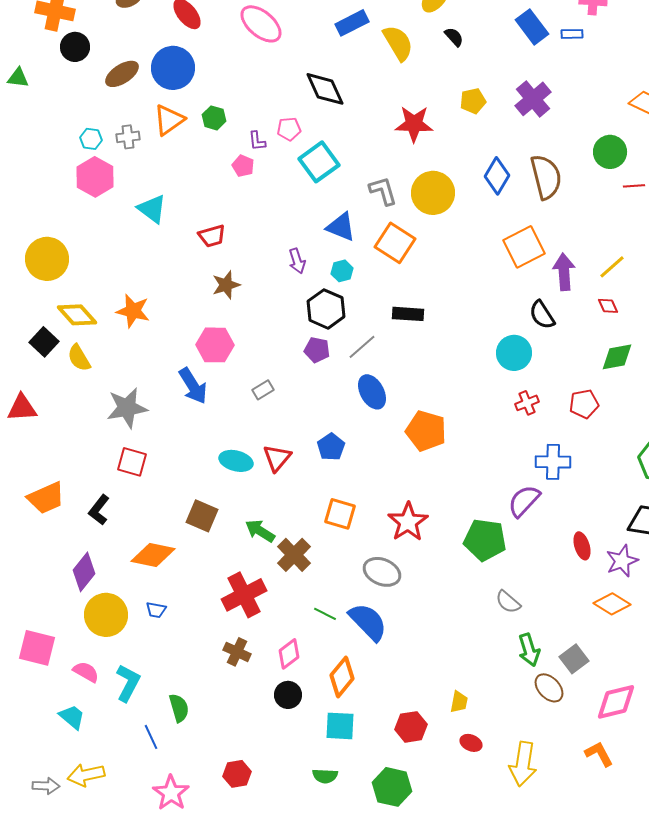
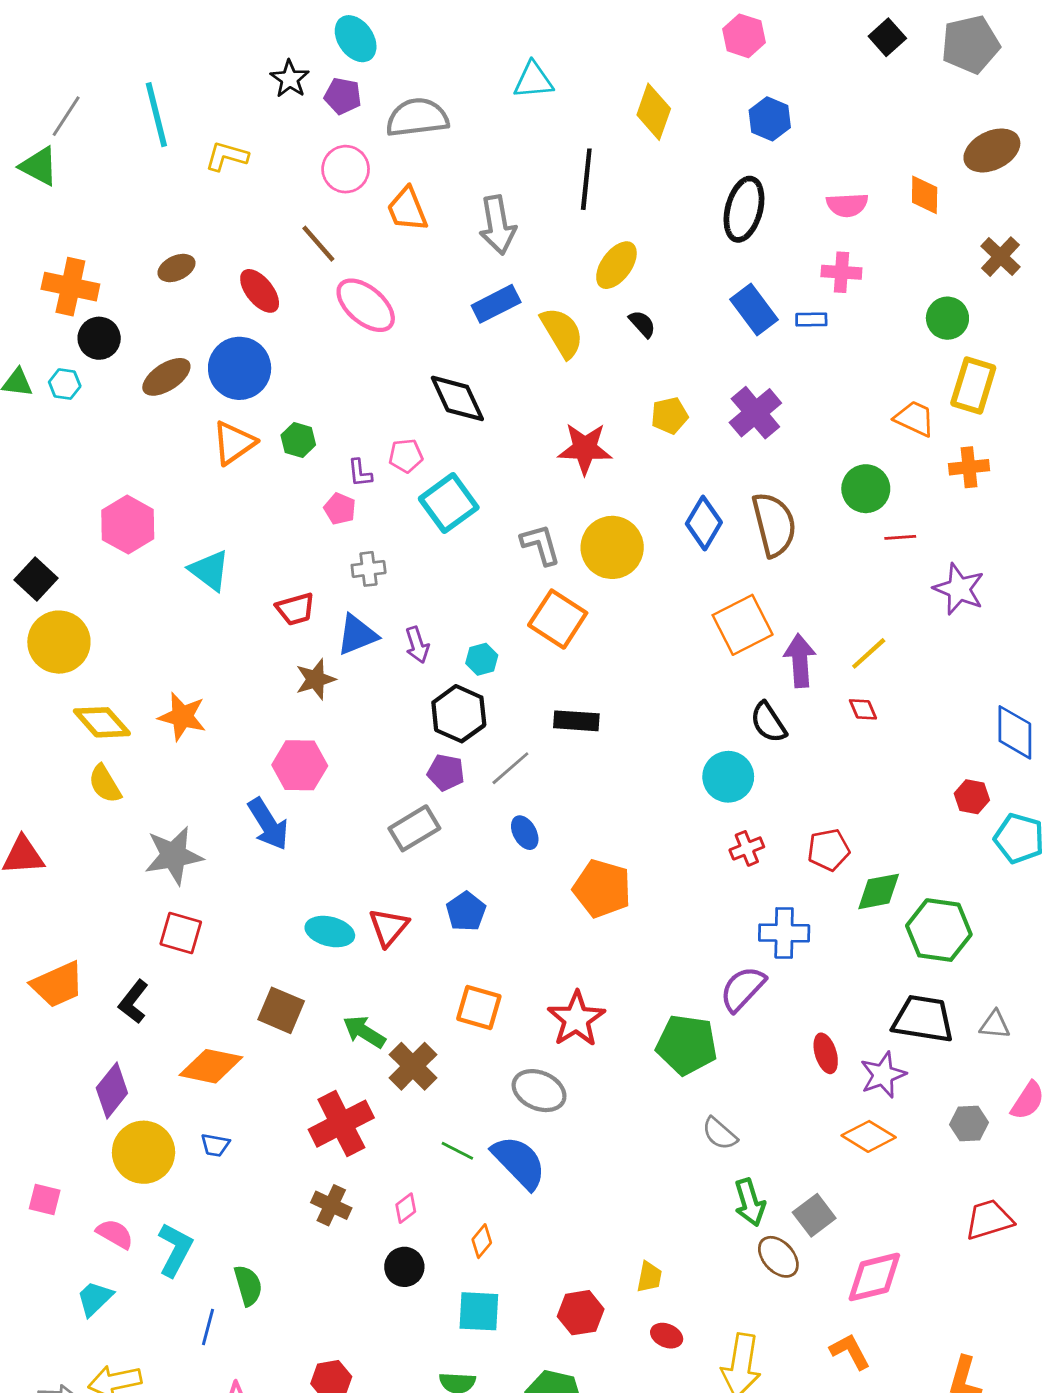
gray cross: (128, 137) -> (369, 569), moved
cyan hexagon: (91, 139) -> (65, 384), moved
blue triangle: (341, 227) -> (357, 635), moved, turned -44
black square: (44, 342) -> (36, 579), moved
green diamond: (617, 357) -> (879, 891), moved
gray rectangle: (263, 390) -> (414, 828), moved, size x1.6
blue ellipse: (372, 392) -> (525, 833), size x0.7
pink square: (37, 648) -> (45, 1200), size x0.6
pink diamond: (289, 654) -> (406, 1208), size x0.7
orange diamond: (342, 677) -> (482, 1241), size x0.6
cyan trapezoid: (72, 717) -> (95, 1298), turned -84
blue line: (151, 737) -> (208, 1327), turned 40

